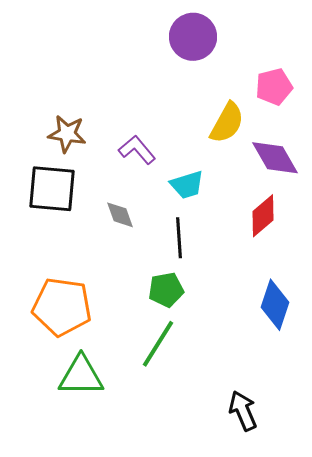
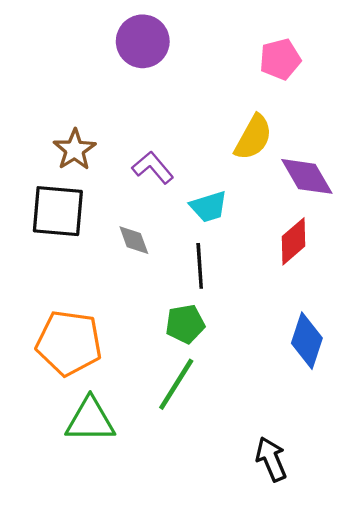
purple circle: (193, 37) -> (143, 41), moved
pink pentagon: (274, 87) -> (280, 59), moved
brown star: (67, 134) -> (75, 150), turned 30

